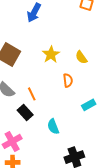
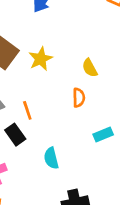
yellow star: (51, 54) -> (41, 59), moved
yellow semicircle: (81, 57) -> (90, 68), moved

